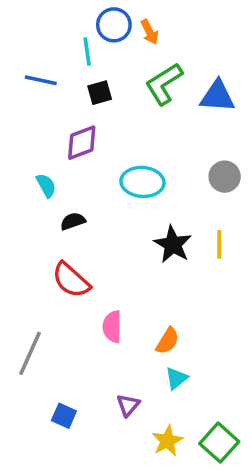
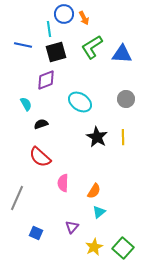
black square: (100, 93) -> (56, 52), size x1.5
cyan ellipse: (142, 182) -> (80, 102), turned 30

